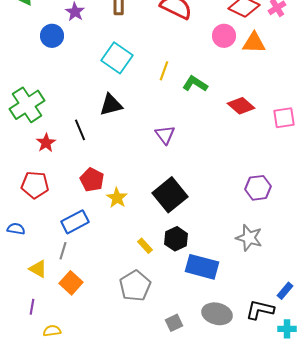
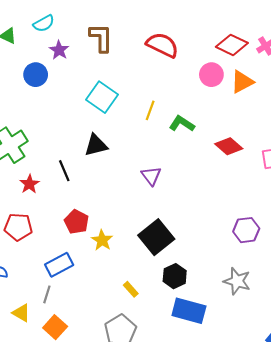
orange triangle: (254, 43) -> (242, 82), turned -30
black hexagon: (176, 239) -> (175, 276), moved

